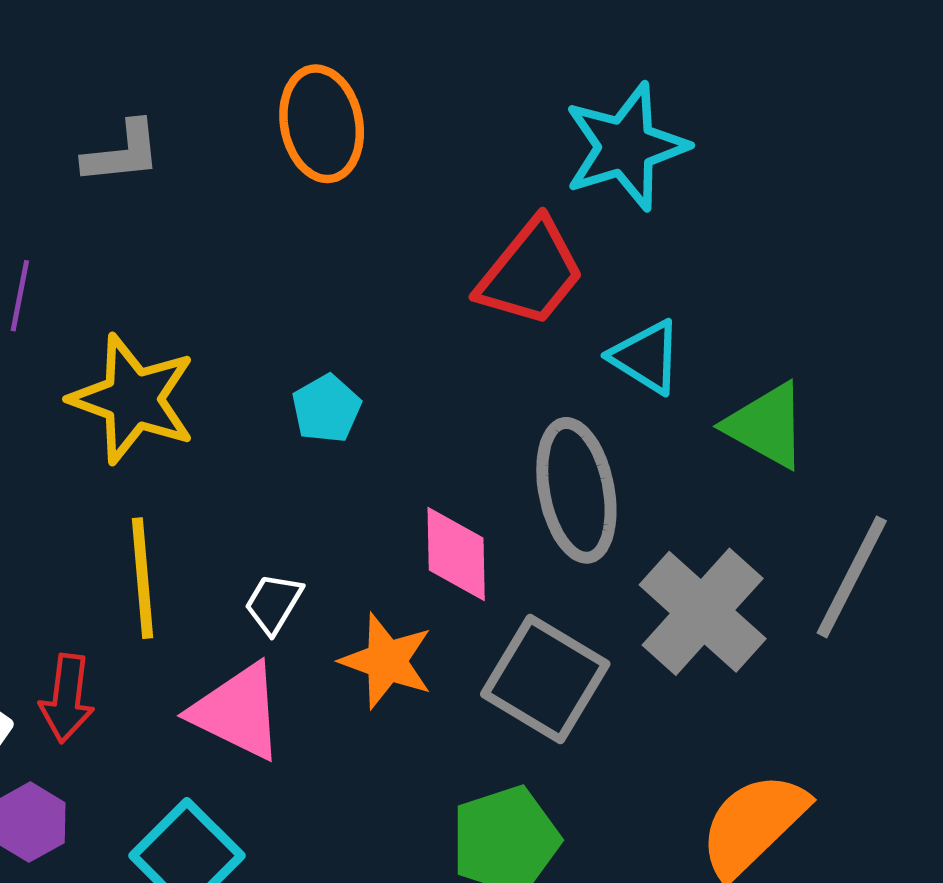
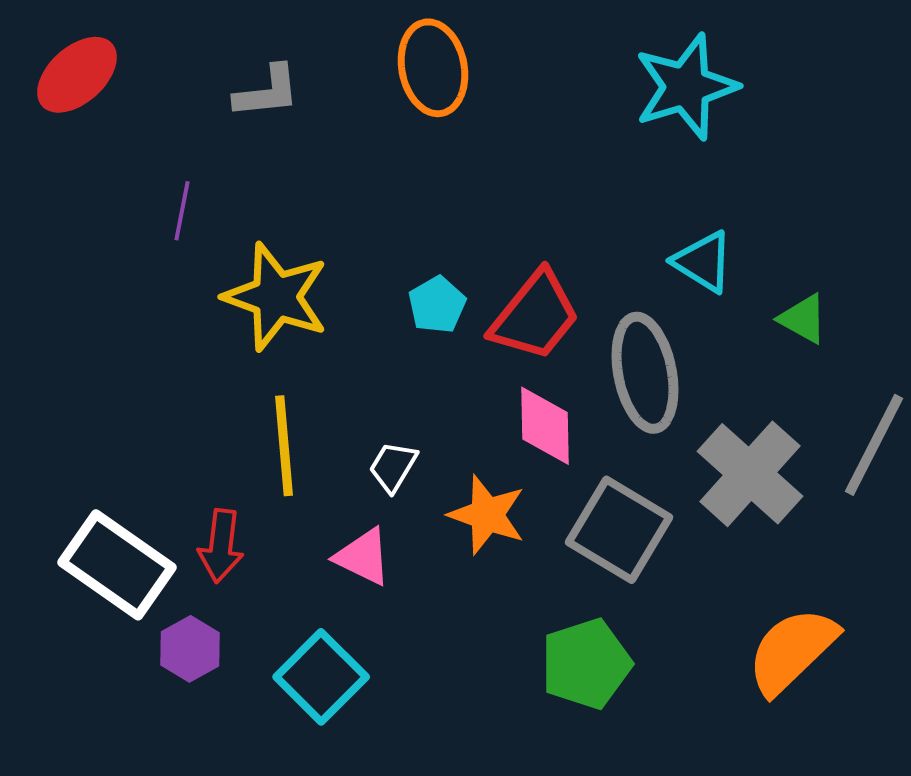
red trapezoid: (531, 273) -> (535, 316), moved
green triangle: (766, 425) -> (803, 319), size x0.7
pink triangle: (237, 712) -> (363, 557), size x0.7

